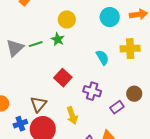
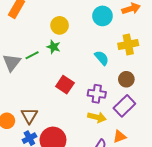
brown circle: (134, 94) -> (126, 79), moved
brown triangle: (39, 104) -> (29, 116), moved
purple rectangle: (117, 107) -> (124, 106), size x1.5
yellow arrow: (72, 115) -> (97, 117), moved, turned -48

